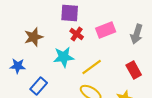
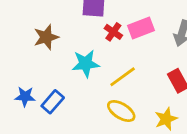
red cross: (77, 34) -> (113, 32), moved
blue star: (18, 66) -> (25, 97), moved

